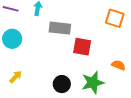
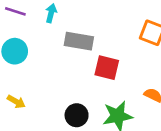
yellow arrow: (16, 77) -> (16, 102), turned 72

